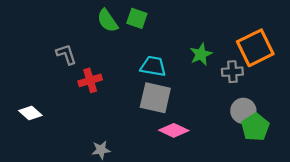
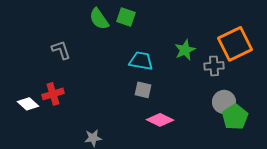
red cross: (90, 80) -> (53, 94), moved
gray square: (155, 98) -> (143, 90), size x0.6

